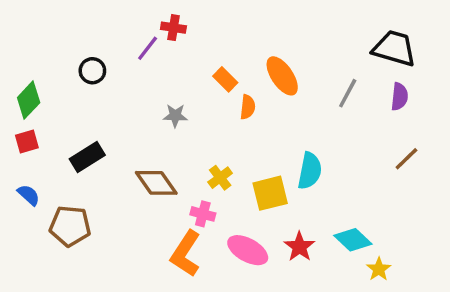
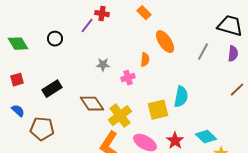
orange rectangle: (225, 79) -> (144, 13), moved
green diamond: (29, 100) -> (18, 44), moved, turned -75
yellow cross: (220, 178) -> (120, 116), moved, size x1.6
pink cross: (203, 214) -> (128, 78), moved, turned -32

